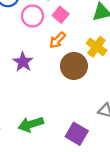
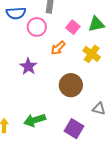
pink square: (61, 15) -> (73, 27), moved
brown circle: (74, 66) -> (71, 85), moved

